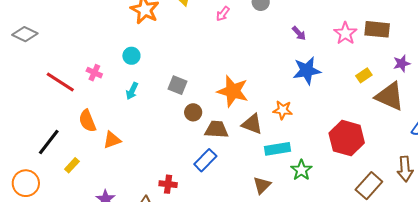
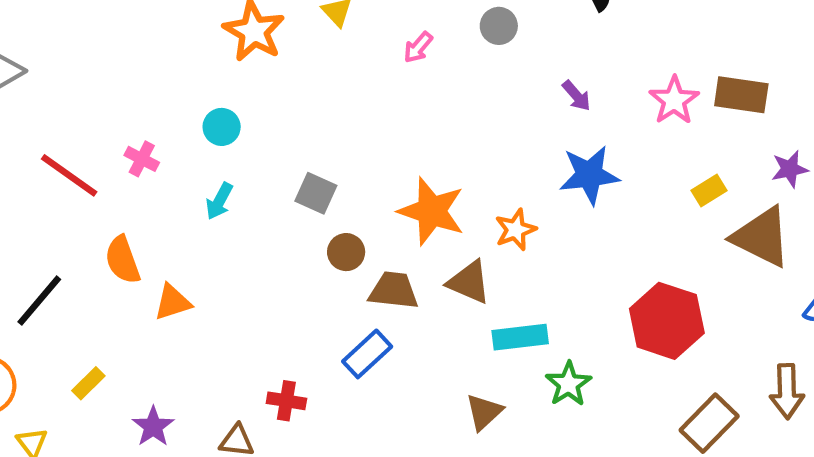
orange star: (283, 110) -> (516, 230), moved, turned -30
yellow rectangle: (72, 165) -> (88, 383), moved

